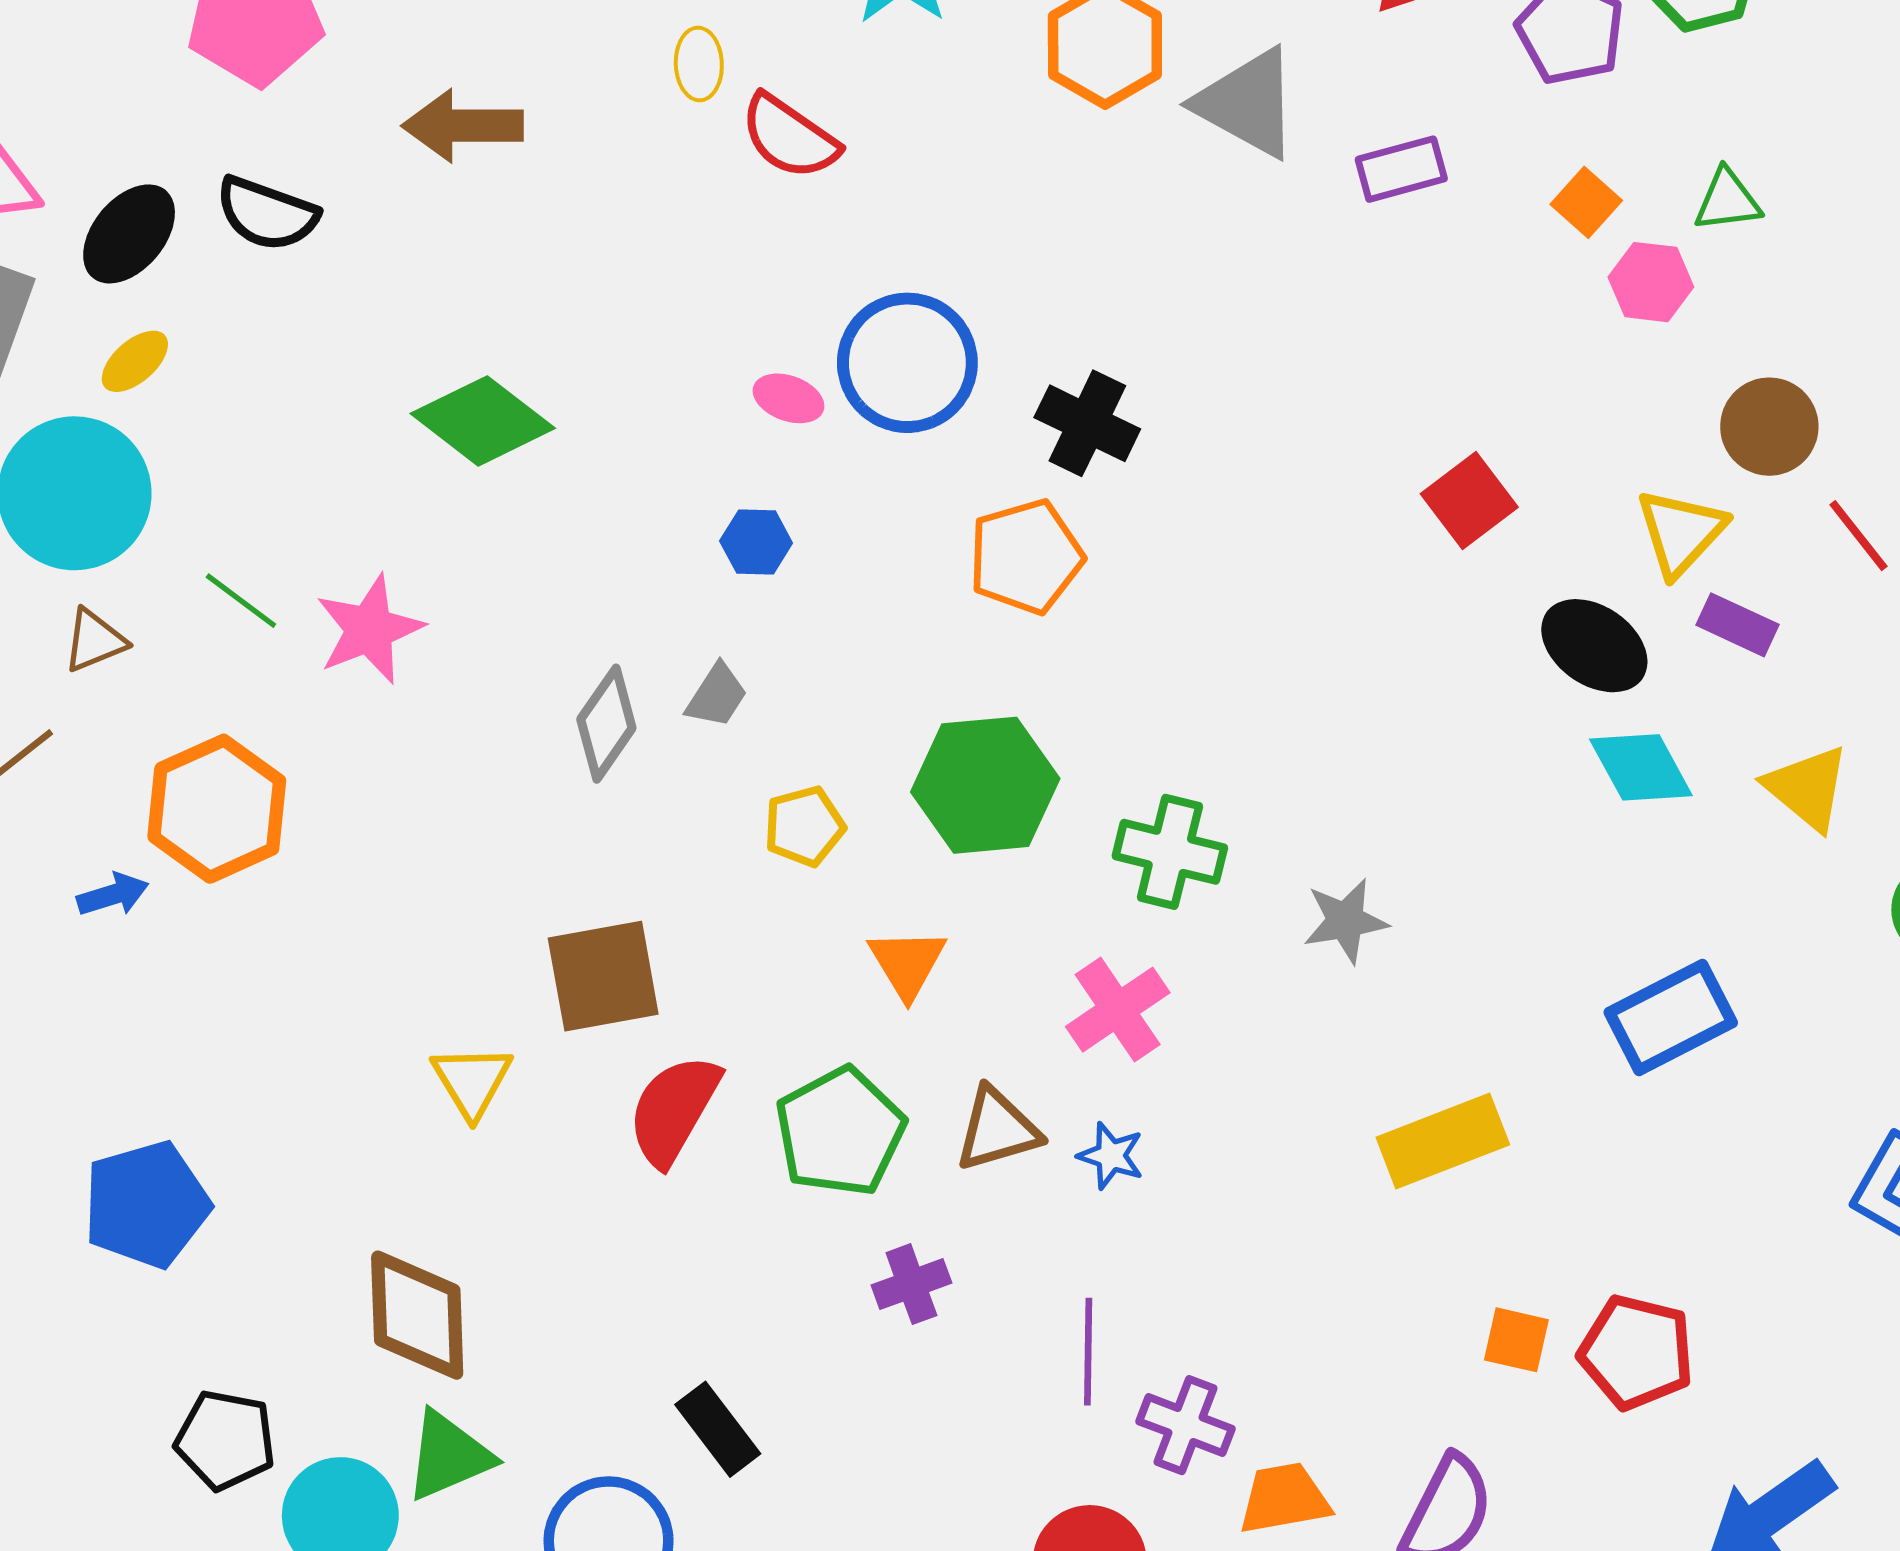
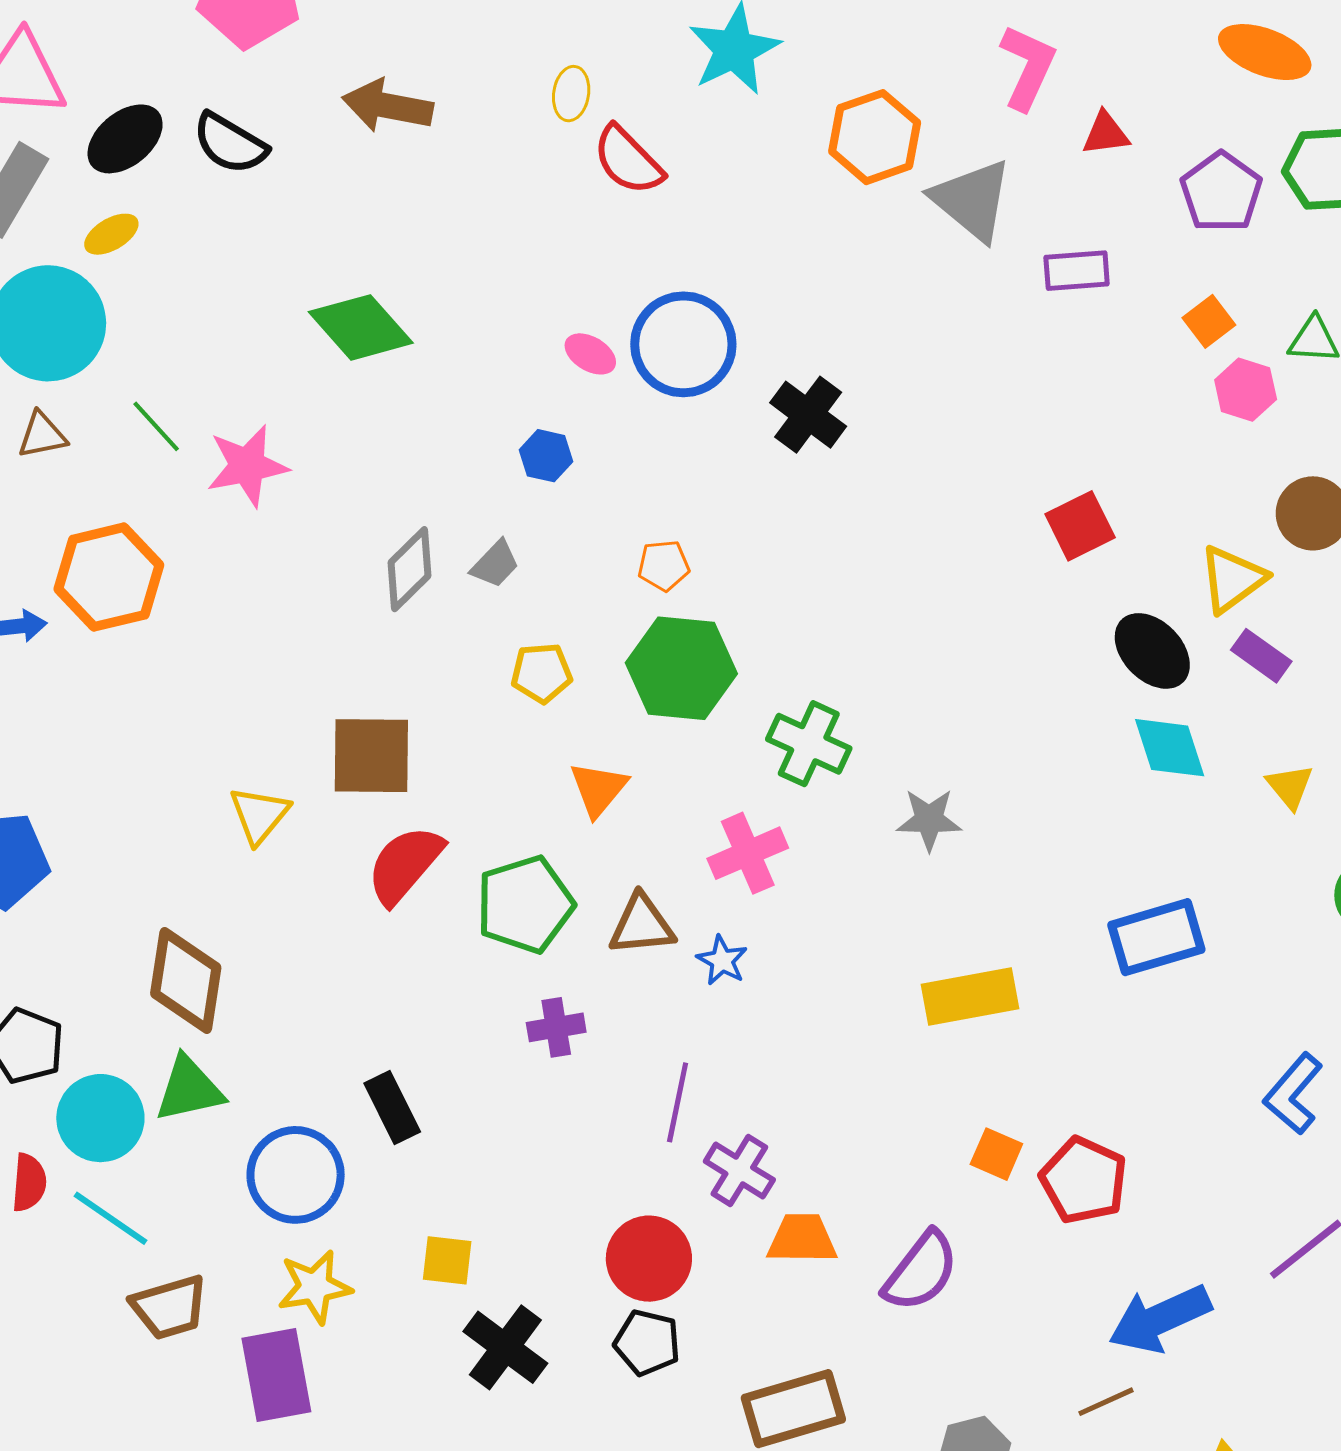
orange pentagon: (1026, 557) -> (664, 565), moved, size x0.6
yellow triangle: (1807, 788) -> (1290, 786), size x0.7

